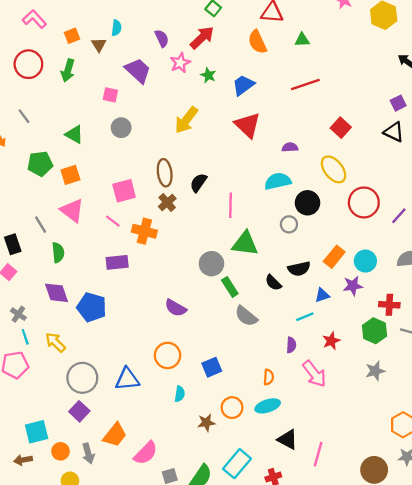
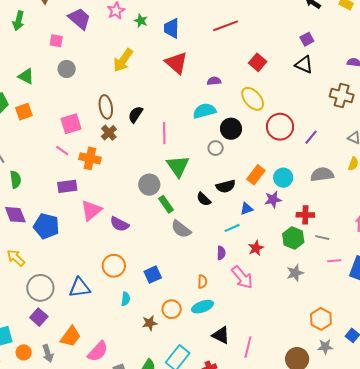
blue trapezoid: (243, 85) -> (172, 28), turned -50
pink triangle: (72, 210) -> (91, 210), moved, turned 45
green triangle: (245, 244) -> (178, 166), turned 50

